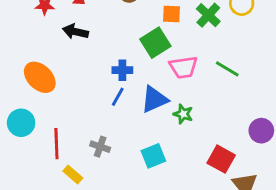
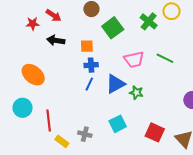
orange square: (172, 14) -> (87, 46), moved
green square: (155, 43) -> (113, 28), moved
gray cross: (100, 147) -> (85, 134), moved
red square: (221, 159) -> (155, 132), moved

